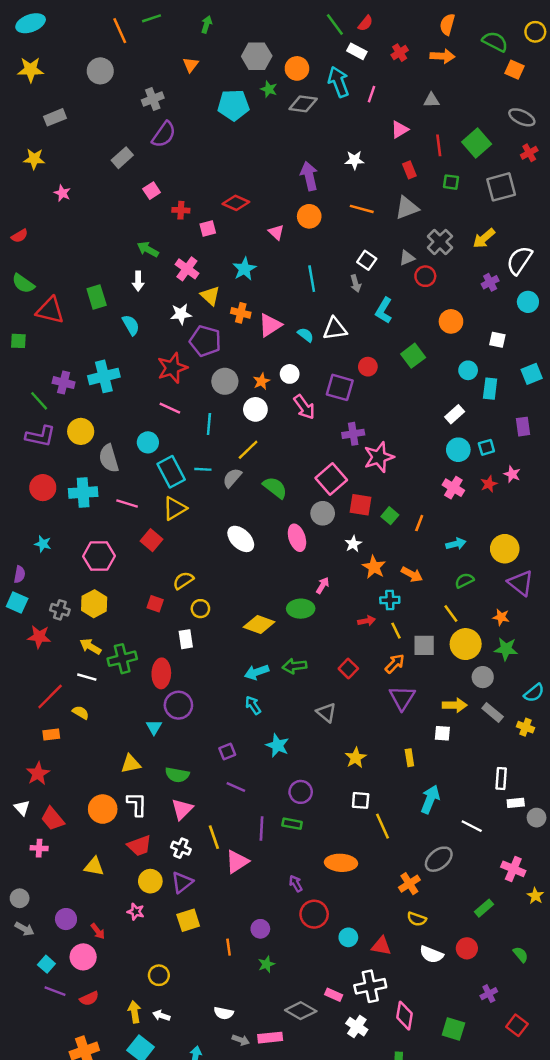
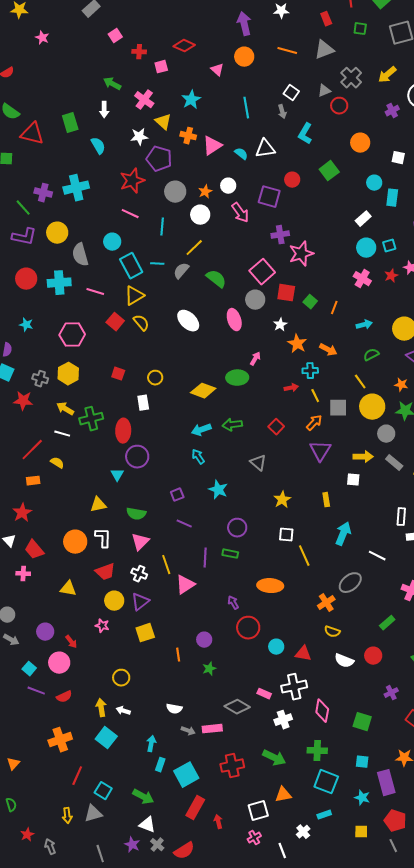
yellow semicircle: (183, 580) -> (141, 323), moved, turned 84
white cross: (357, 1027) -> (283, 720), turned 36

